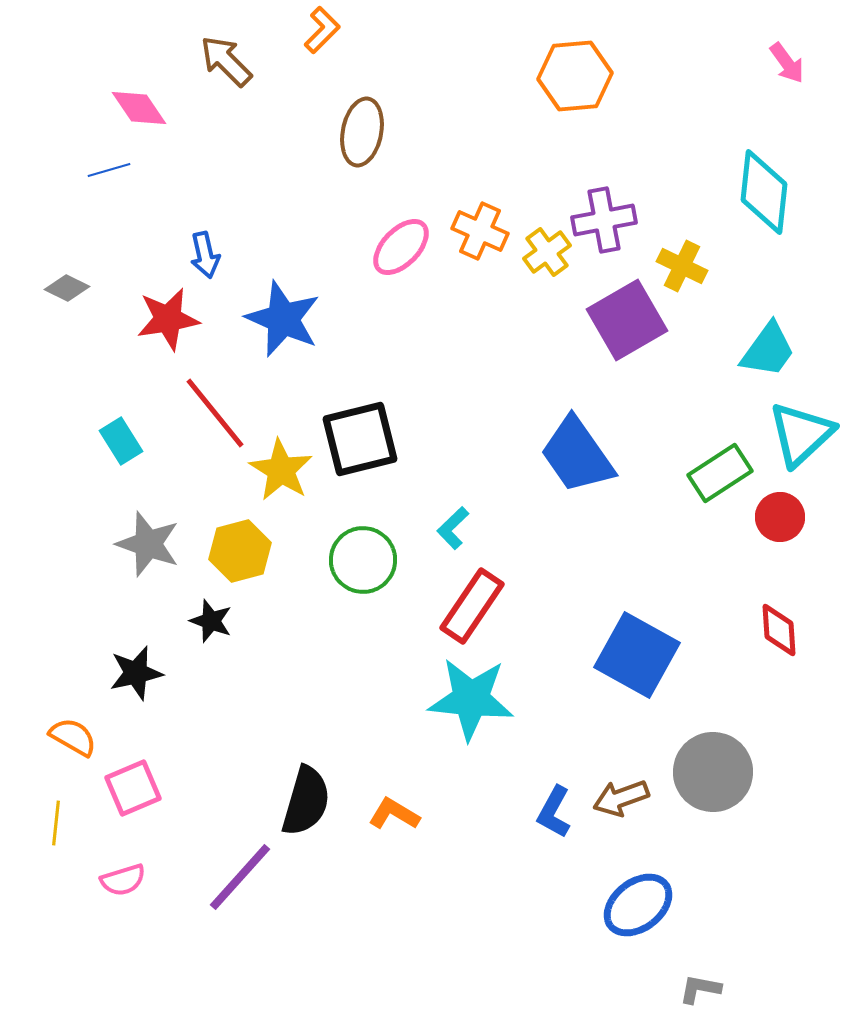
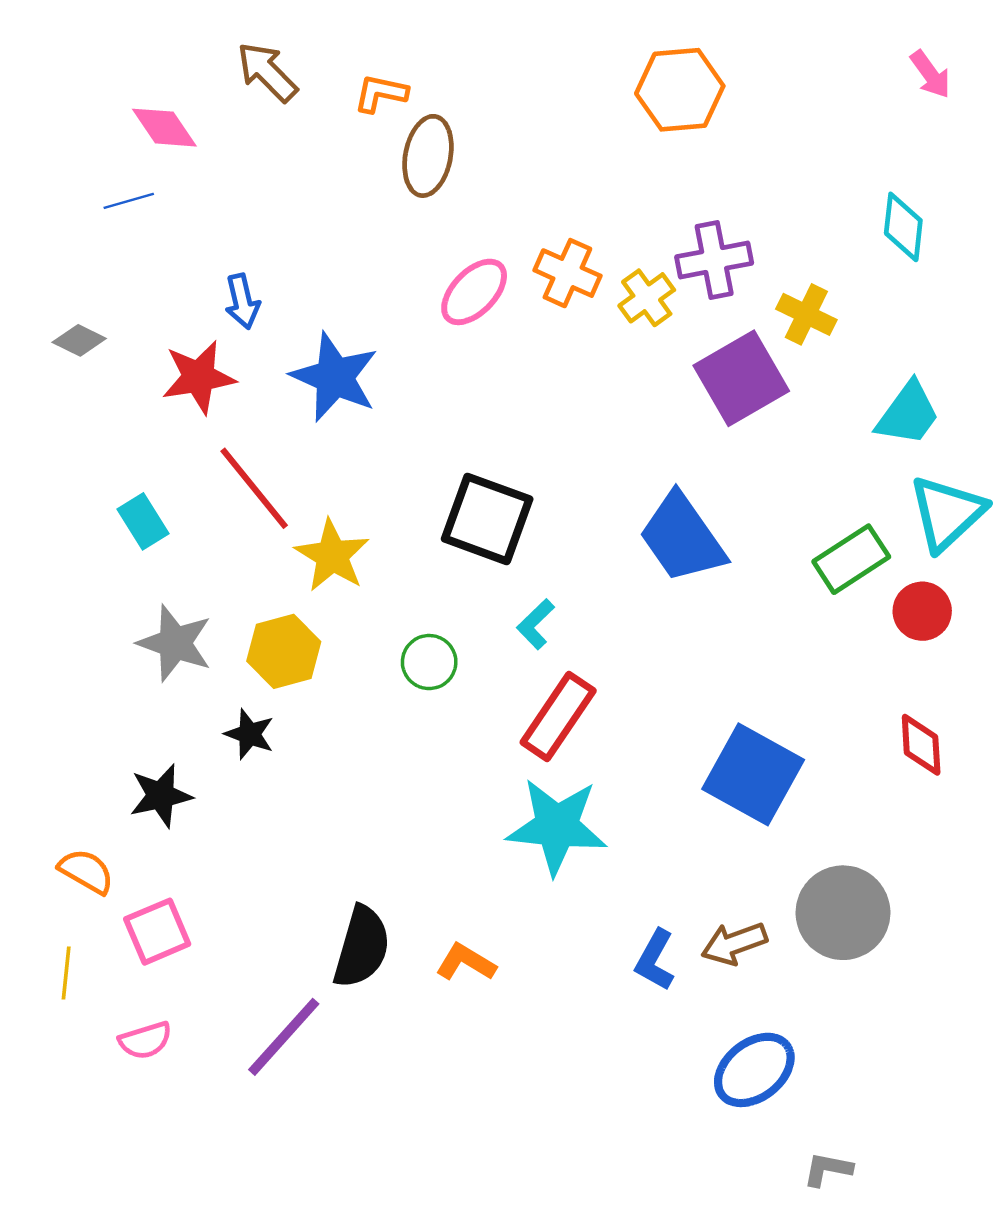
orange L-shape: (322, 30) -> (381, 93), moved, turned -123
cyan diamond: (764, 192) -> (903, 227), size x0.7
black square: (360, 439) -> (487, 519), moved, turned 34
green circle: (363, 560) -> (429, 662), size x0.7

